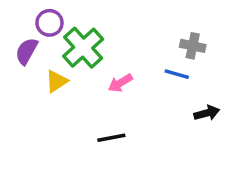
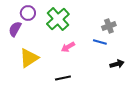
gray cross: (193, 46) -> (109, 26), turned -32
green cross: (83, 48) -> (58, 19), moved
yellow triangle: (57, 81) -> (29, 58), moved, size x1.5

